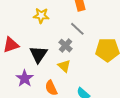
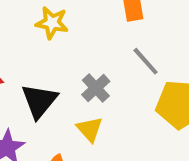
gray line: (77, 29) -> (146, 61), moved

